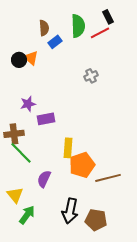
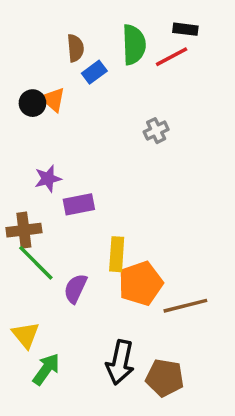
black rectangle: (108, 17) -> (185, 29), turned -56
purple semicircle: (44, 179) -> (75, 289), moved

